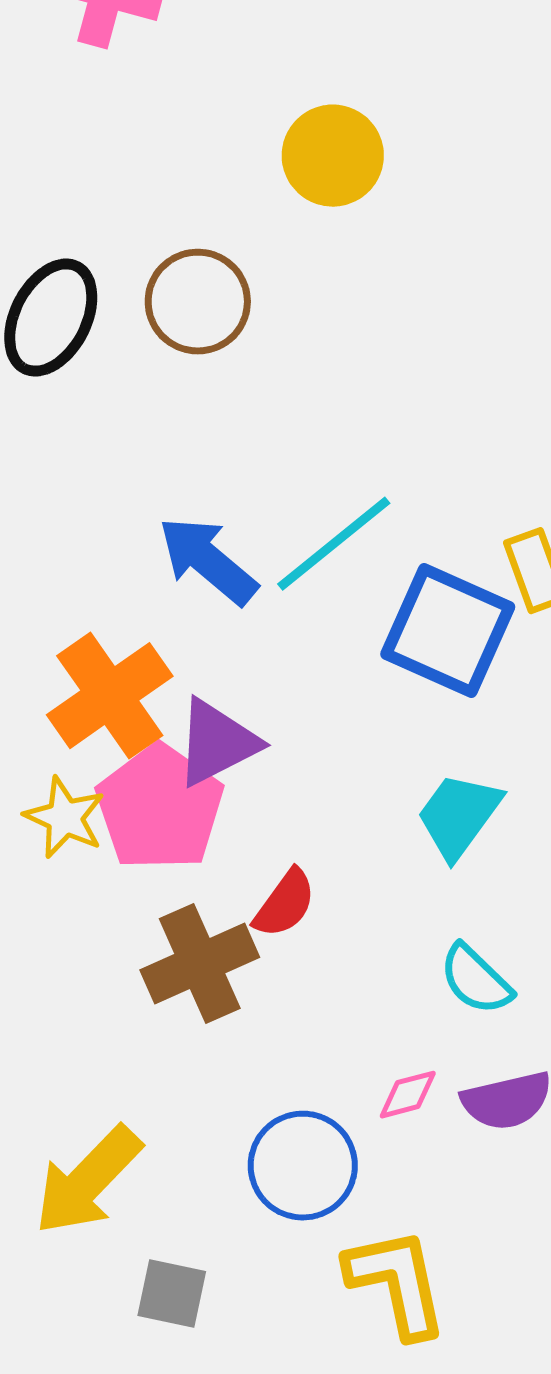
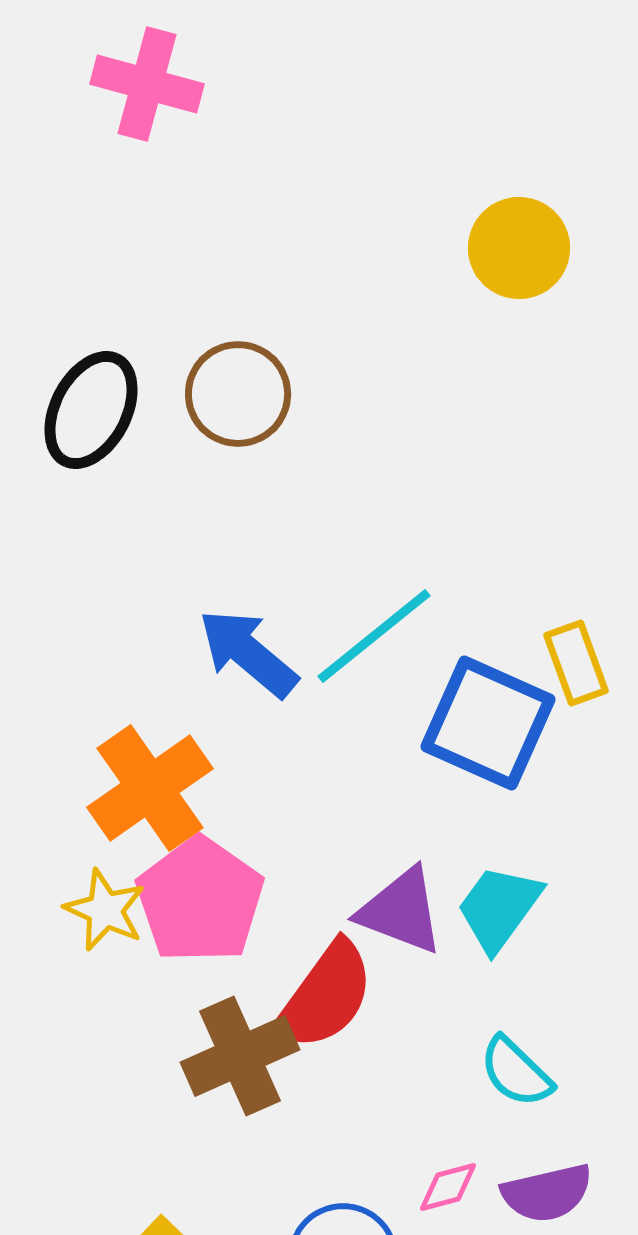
yellow circle: (333, 156) -> (519, 248), moved
purple triangle: (217, 743) -> (401, 911), moved, turned 48
red semicircle: (285, 904) -> (325, 996), size x1.6

